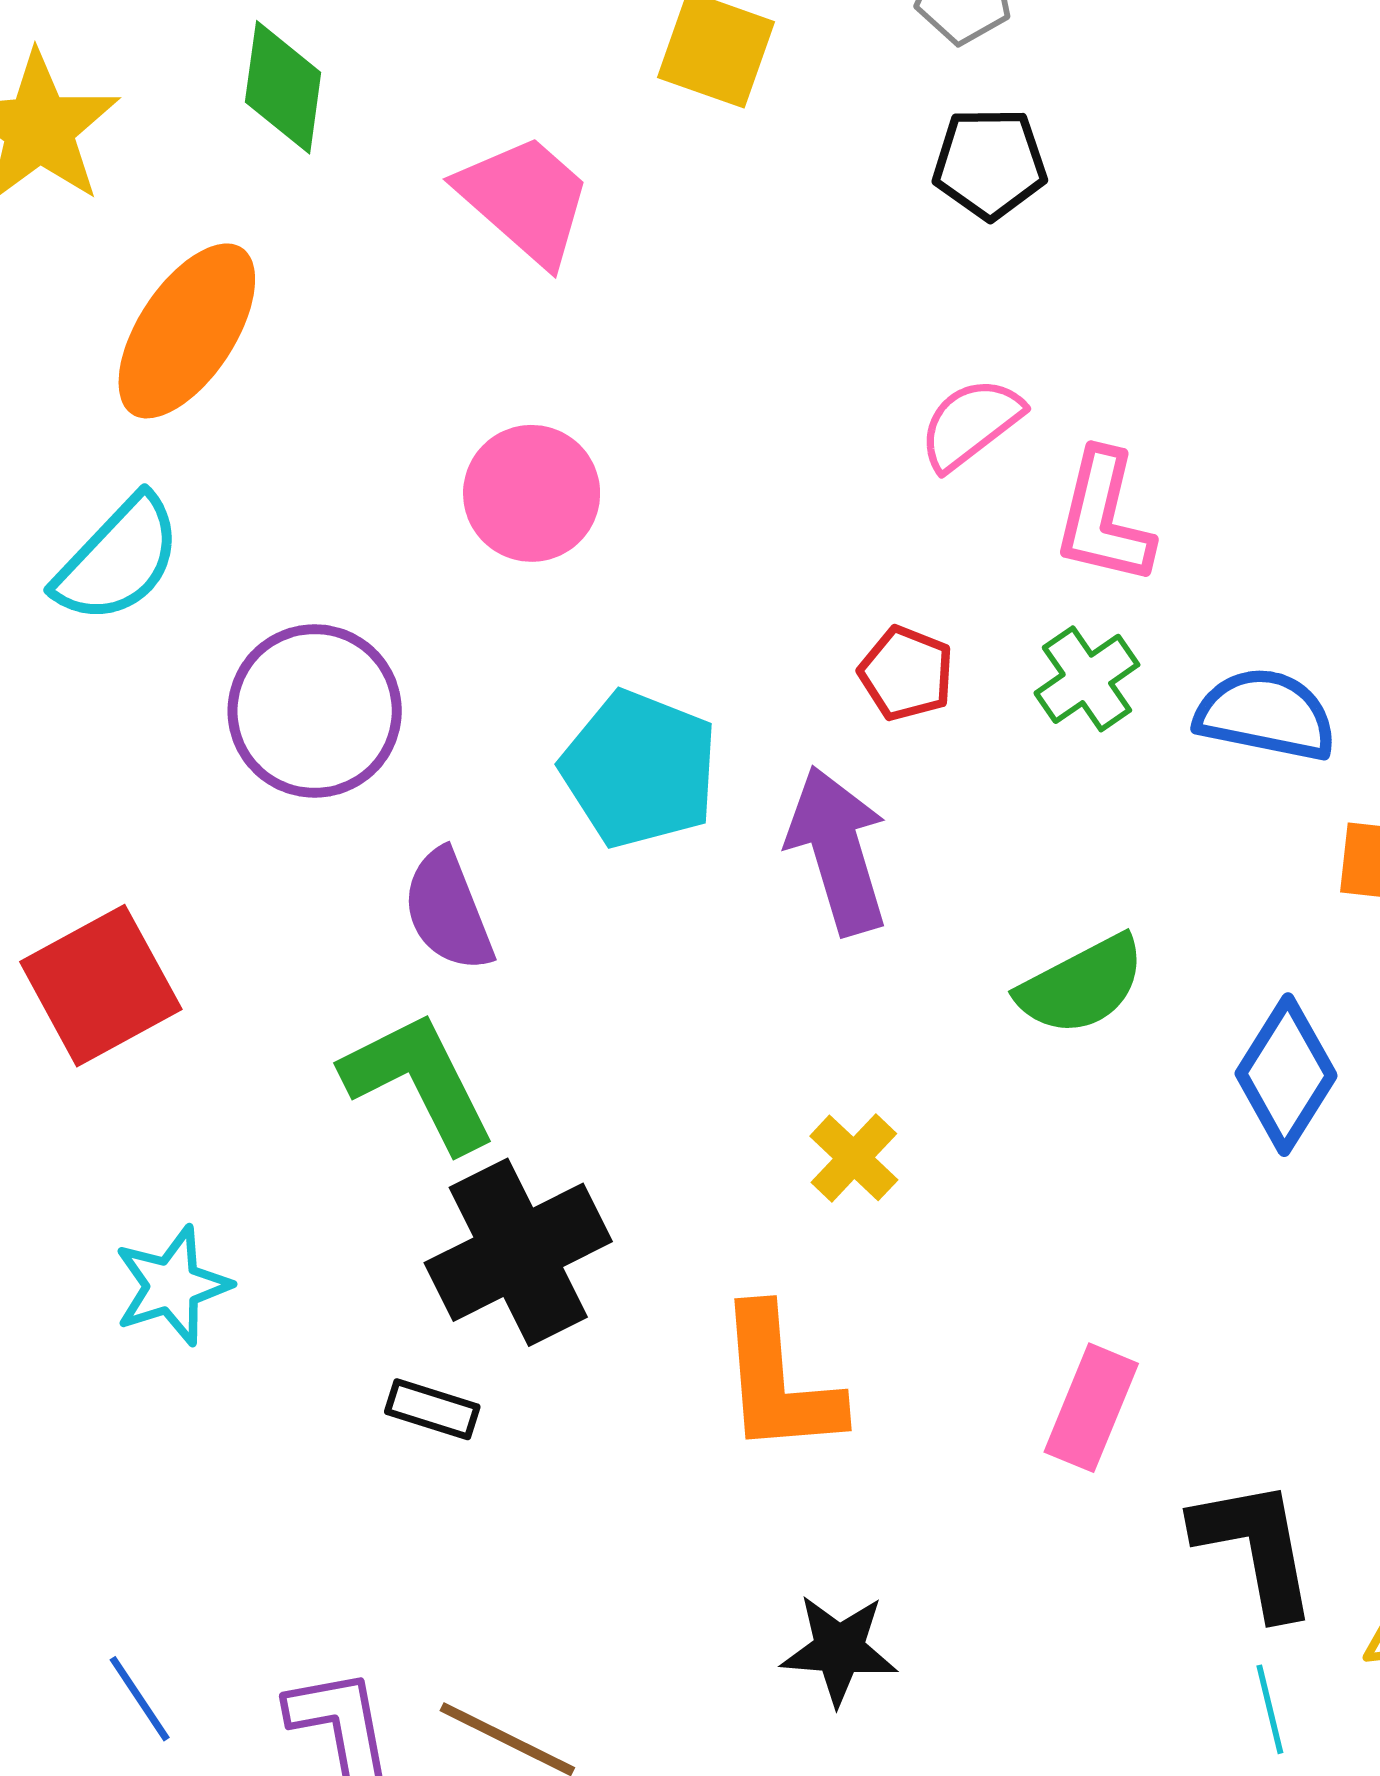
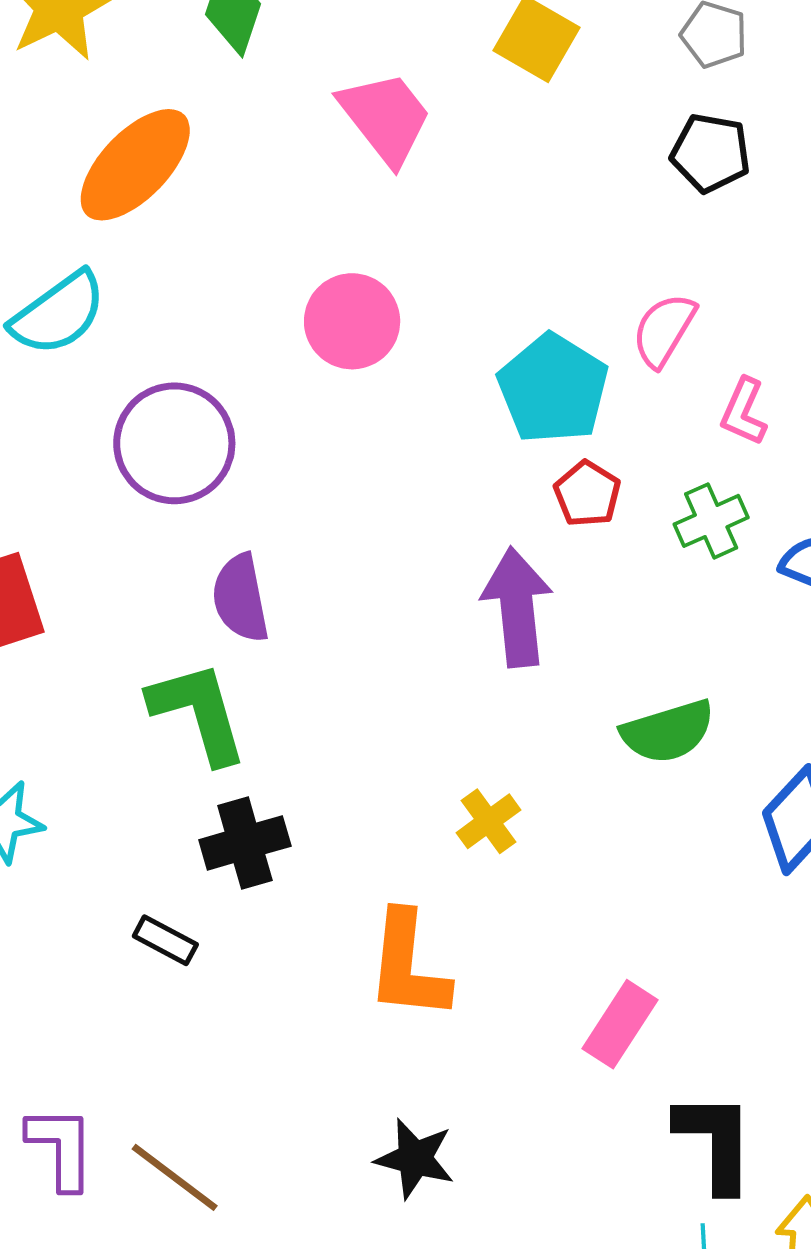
pink semicircle: (971, 424) -> (664, 330), turned -32
pink L-shape: (1104, 517) -> (744, 412), size x0.7
cyan pentagon: (640, 769) -> (553, 389), moved
black cross: (518, 1252) -> (245, 843), size x0.7

